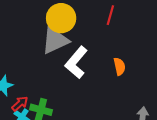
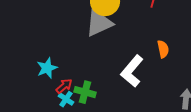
white L-shape: (76, 62) -> (132, 71), moved

